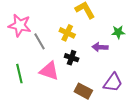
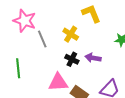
purple arrow: (100, 47) -> (93, 58), moved
pink triangle: (49, 71) -> (58, 82), moved, turned -30

